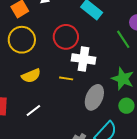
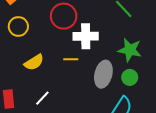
yellow circle: (22, 40) -> (18, 26), size x0.7
green circle: (126, 106) -> (130, 77), moved

